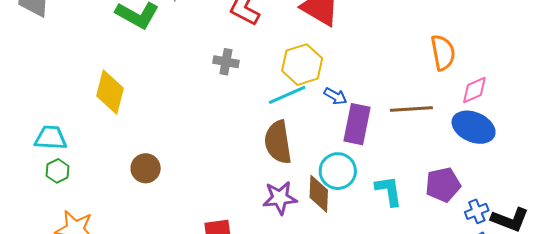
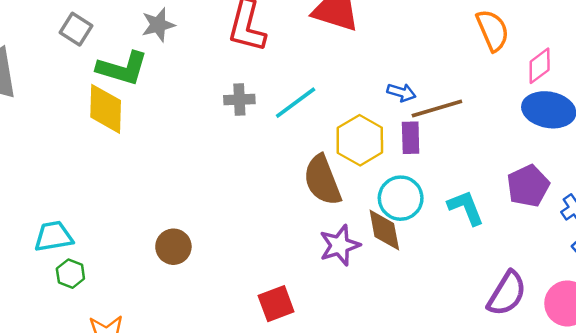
yellow hexagon: (302, 65) -> (360, 140), moved
yellow diamond: (110, 92) -> (106, 109), moved
cyan line: (287, 95) -> (296, 103), moved
blue arrow: (335, 96) -> (401, 92), moved
brown line: (411, 109) -> (437, 108), moved
purple rectangle: (357, 124) -> (411, 138), size x0.7

